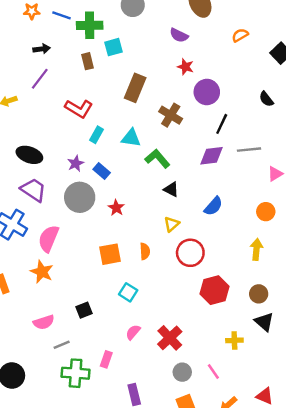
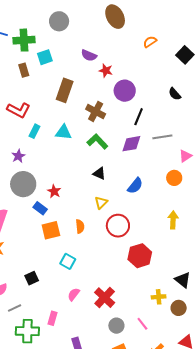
purple semicircle: (179, 35) -> (89, 55), moved
green L-shape: (157, 159) -> (97, 141), moved
blue rectangle: (102, 171) -> (40, 208), moved
orange circle: (266, 212) -> (174, 178), moved
brown circle: (259, 294) -> (179, 308), moved

